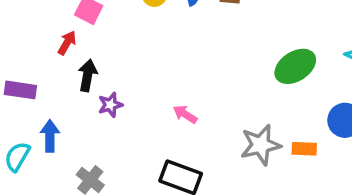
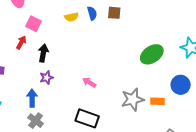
black arrow: (88, 75) -> (43, 53), moved
blue arrow: (50, 136) -> (32, 98), moved

